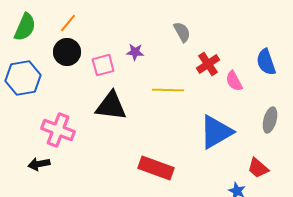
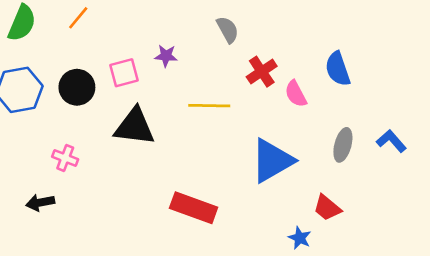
black circle: (67, 52) -> (77, 87), moved
pink cross: (58, 130) -> (65, 158), size x0.6

